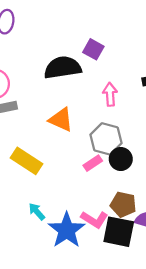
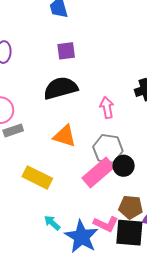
purple square: (93, 49) -> (66, 51), moved, turned -30
pink rectangle: (93, 163) -> (98, 173), size x1.8

